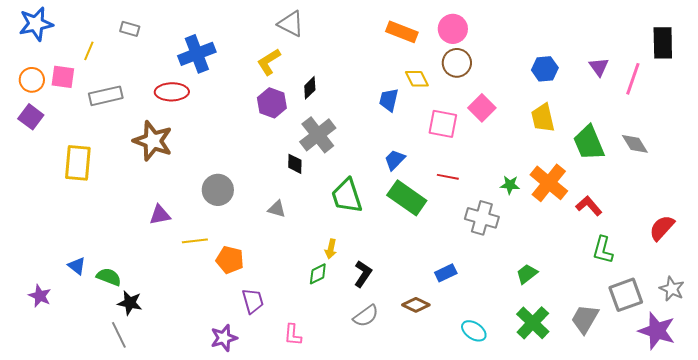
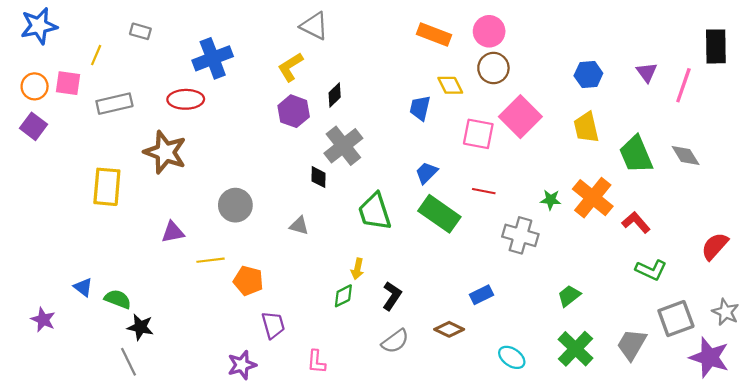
pink square: (482, 108) -> (520, 117), size x1.4
yellow rectangle: (78, 163) -> (107, 187), moved
green L-shape: (603, 250) -> (651, 270), turned -80

